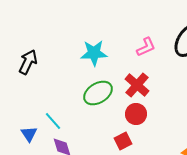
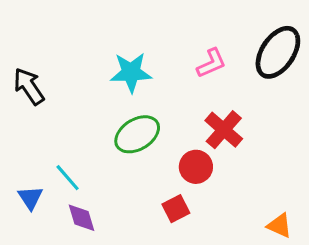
black arrow: (28, 62) -> (29, 86), turned -60
red cross: (137, 85) -> (224, 130), moved

